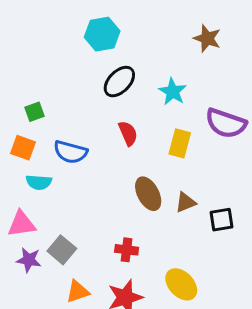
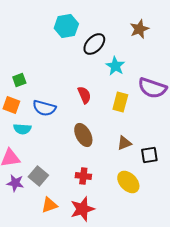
brown star: (207, 38) -> (139, 29), turned 30
black ellipse: (119, 82) -> (94, 44), moved
brown ellipse: (148, 194) -> (83, 135), moved
yellow ellipse: (181, 284) -> (128, 182), moved

